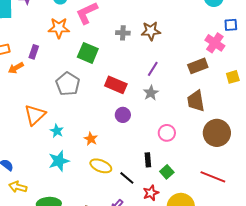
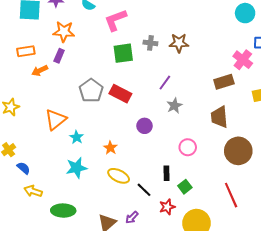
orange star: (59, 28) -> (64, 32), moved
green square: (88, 53) -> (123, 53), moved, turned -35
purple line: (153, 69) -> (165, 83), moved
red rectangle: (116, 85) -> (120, 94), moved
red line: (213, 177) -> (231, 195), turned 40

